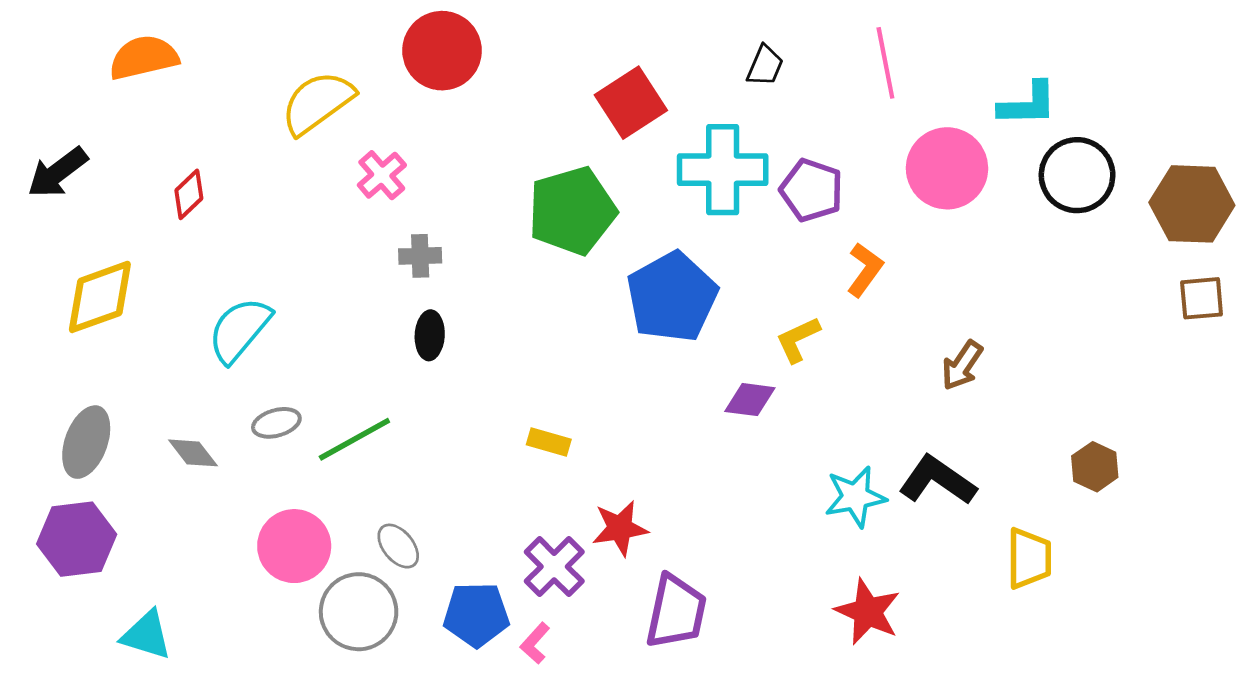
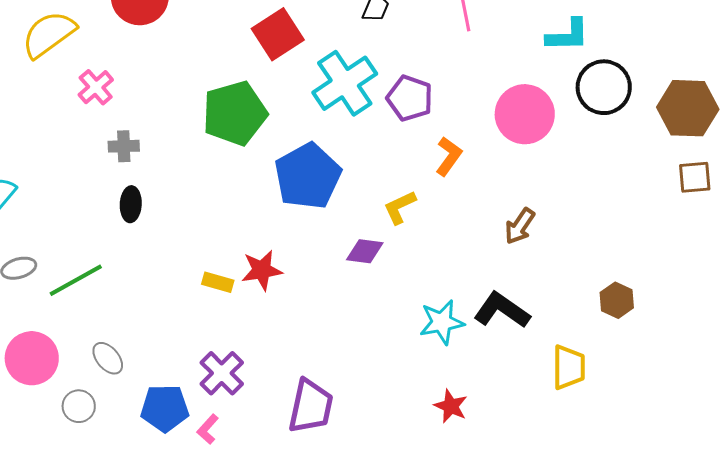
pink circle: (947, 168) -> (525, 114), moved
cyan cross: (723, 170) -> (345, 83), turned -34
red star: (620, 528) -> (262, 270), moved
gray circle: (359, 612) -> (79, 406), size x0.6
red star: (868, 612) -> (451, 406), size x0.7

